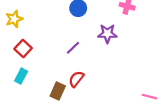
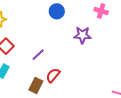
purple line: (73, 48) -> (38, 55), moved

